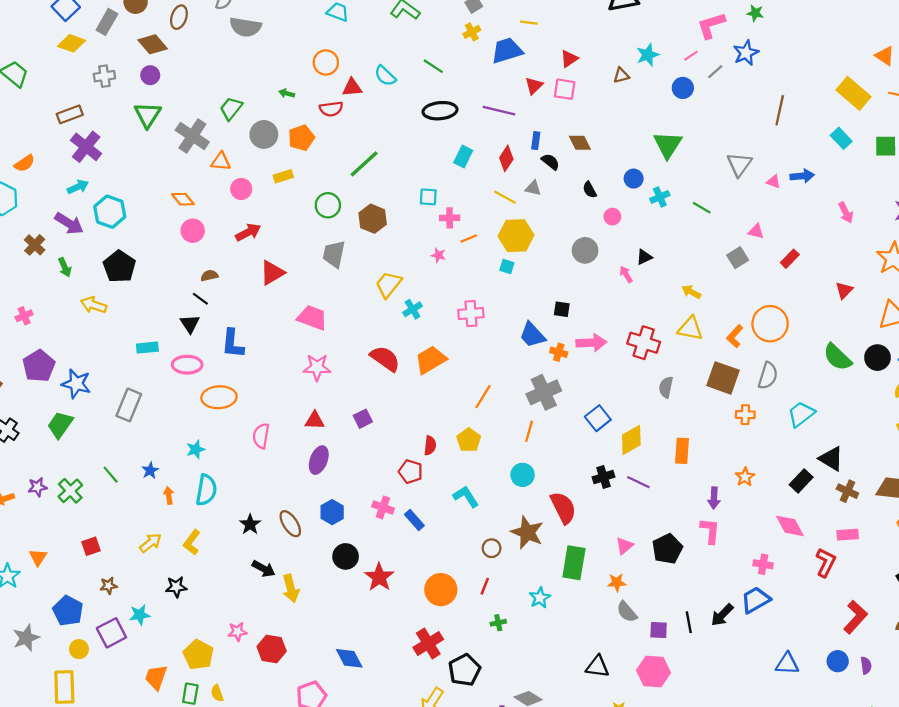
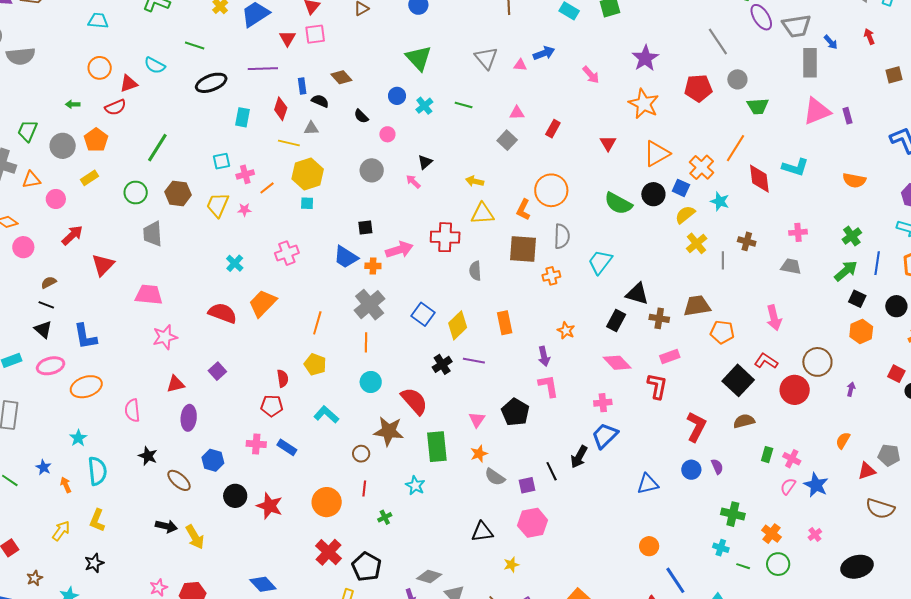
yellow trapezoid: (388, 284) -> (218, 205), moved
black star: (250, 524) -> (148, 456), moved

